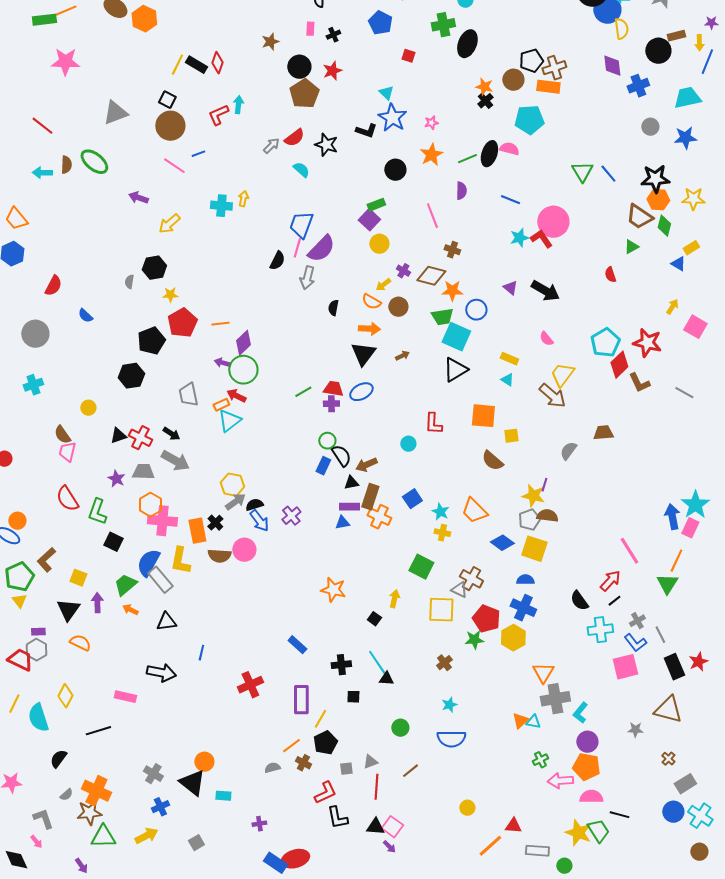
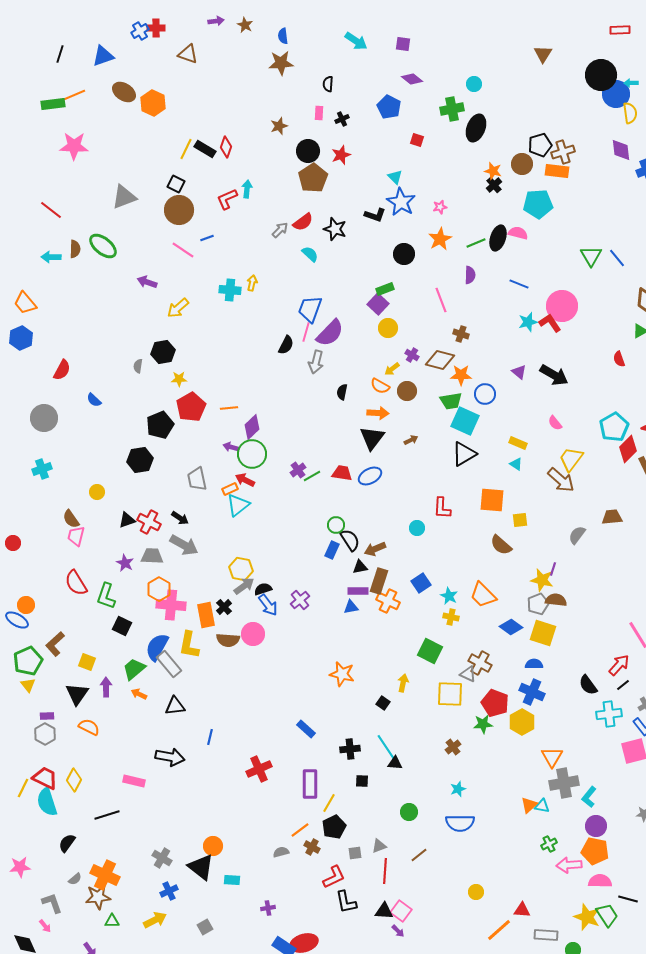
purple cross: (331, 404) -> (298, 470), moved, turned -35
red trapezoid: (20, 660) -> (45, 778), moved
green triangle: (103, 837) -> (112, 921), size x0.6

